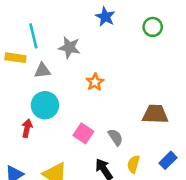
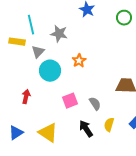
gray triangle: (42, 71) -> (38, 52), turned -40
cyan circle: (45, 105) -> (50, 71), moved
pink square: (83, 133) -> (70, 101), turned 35

